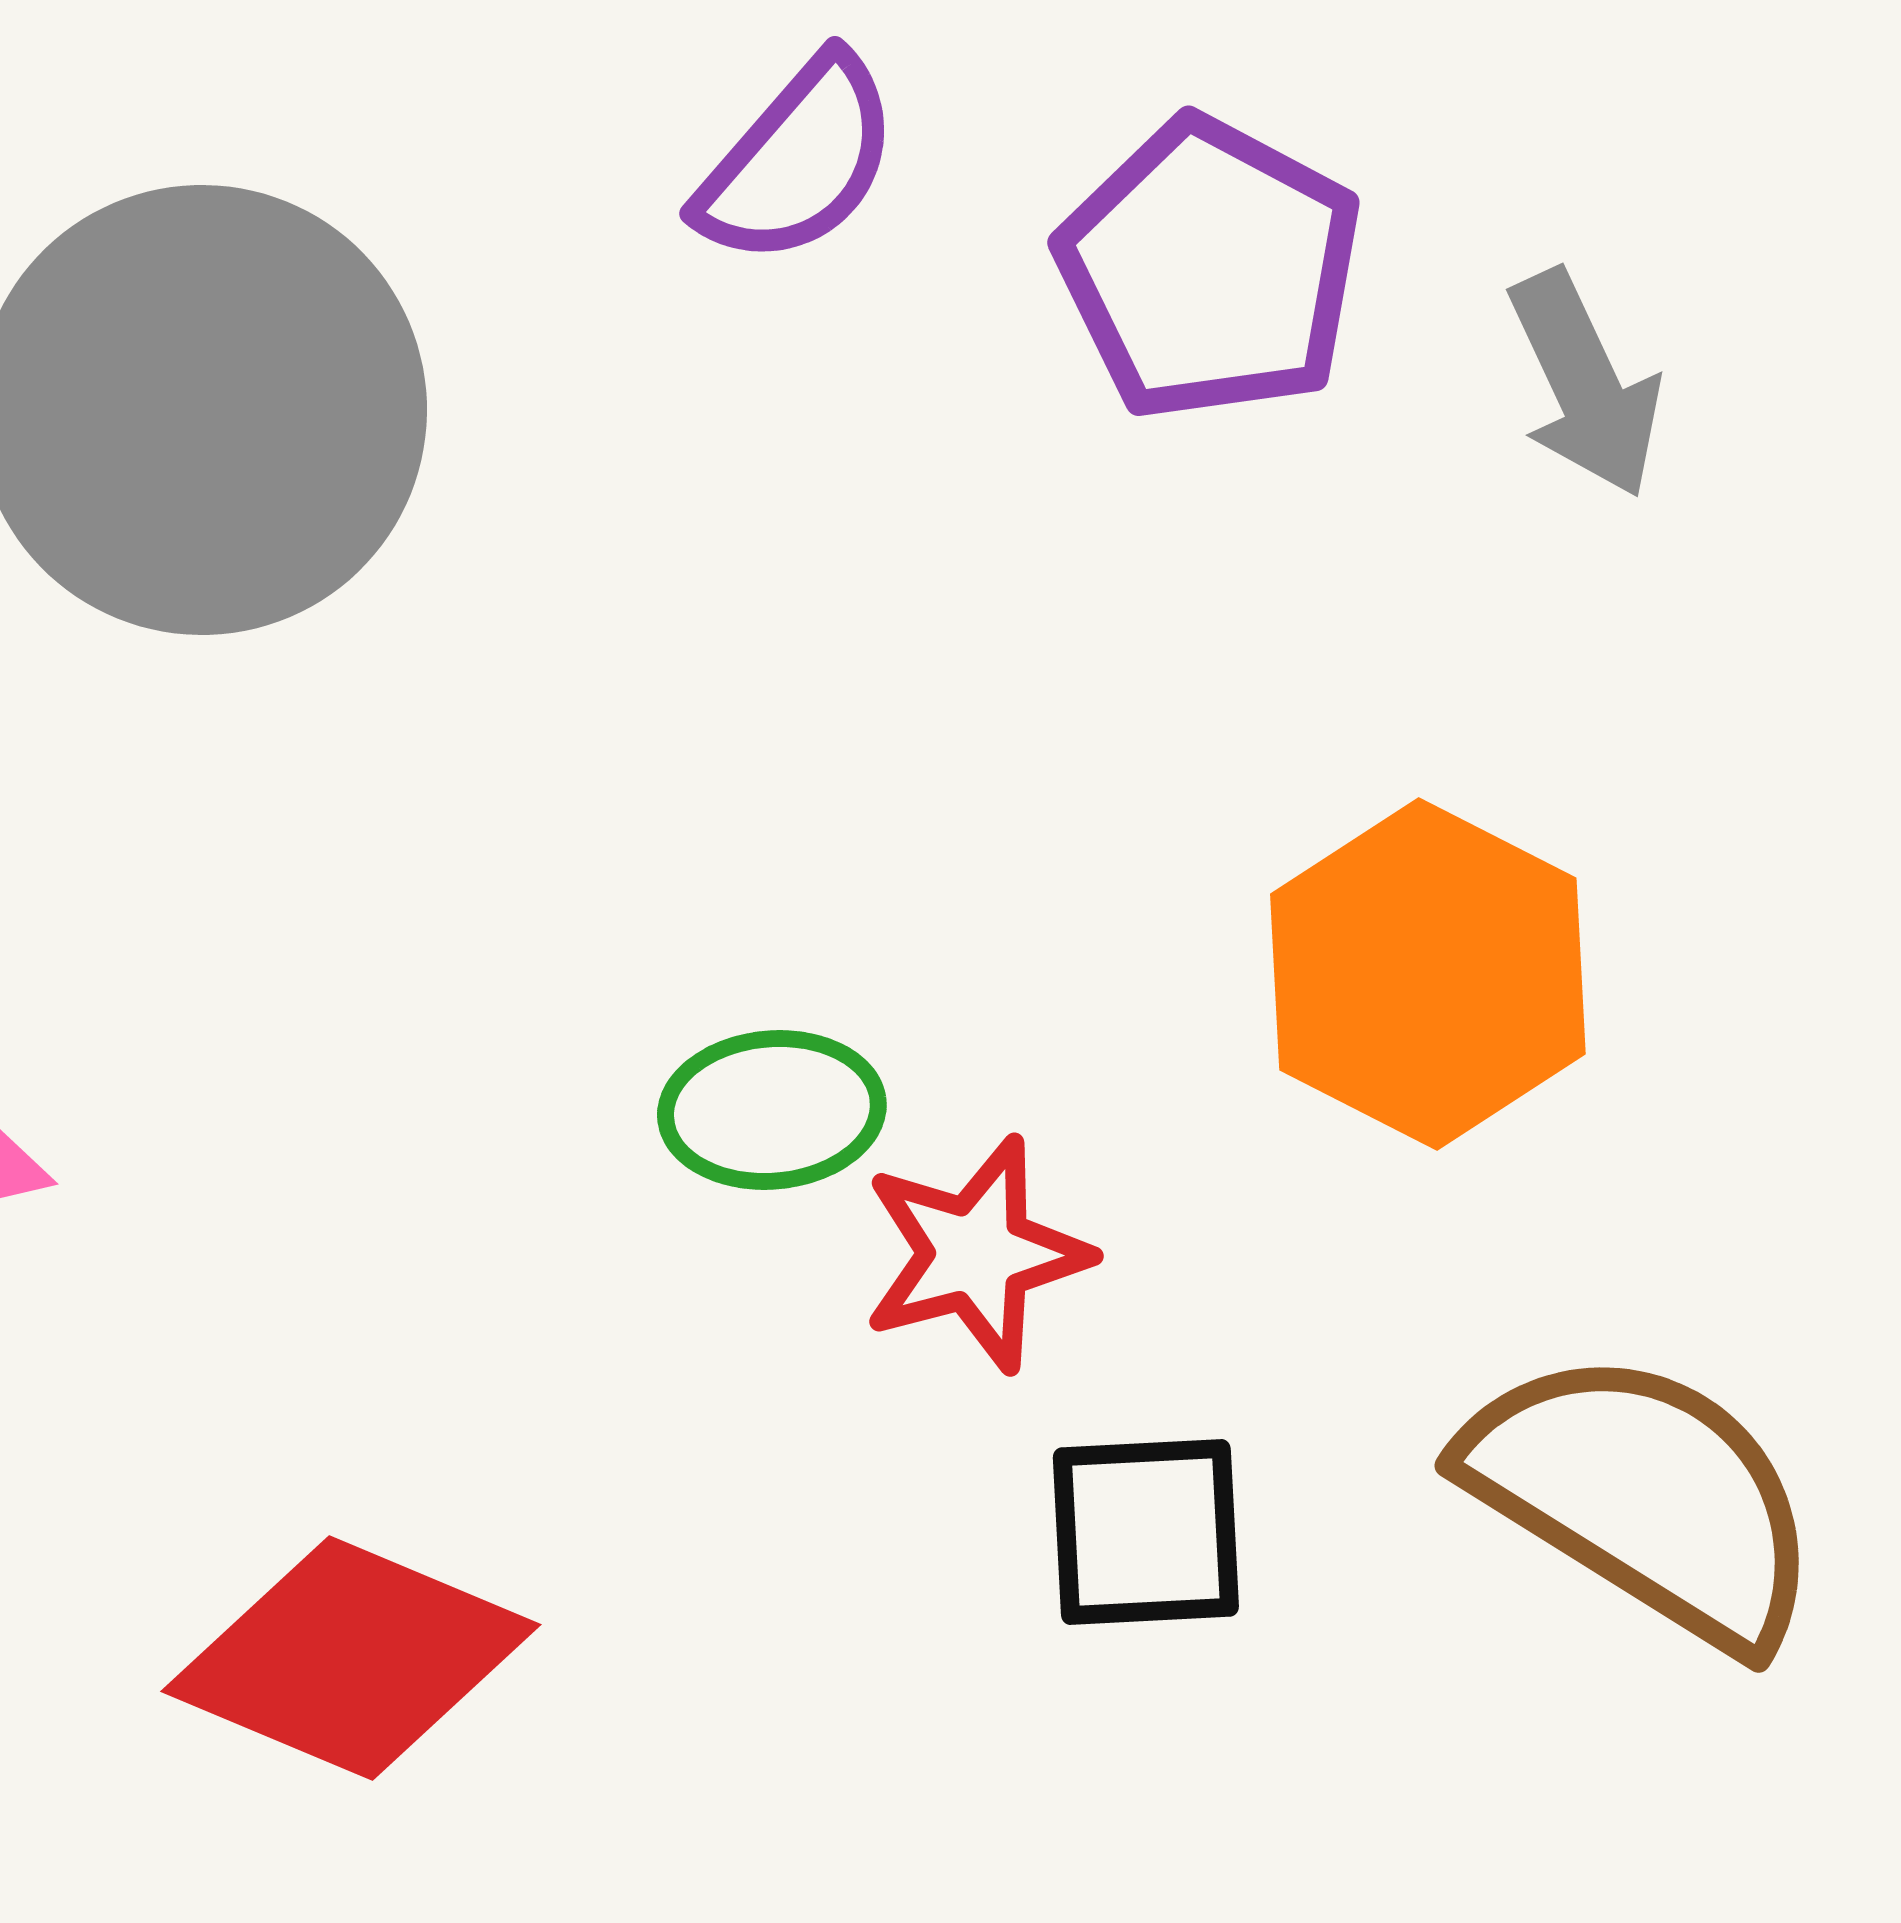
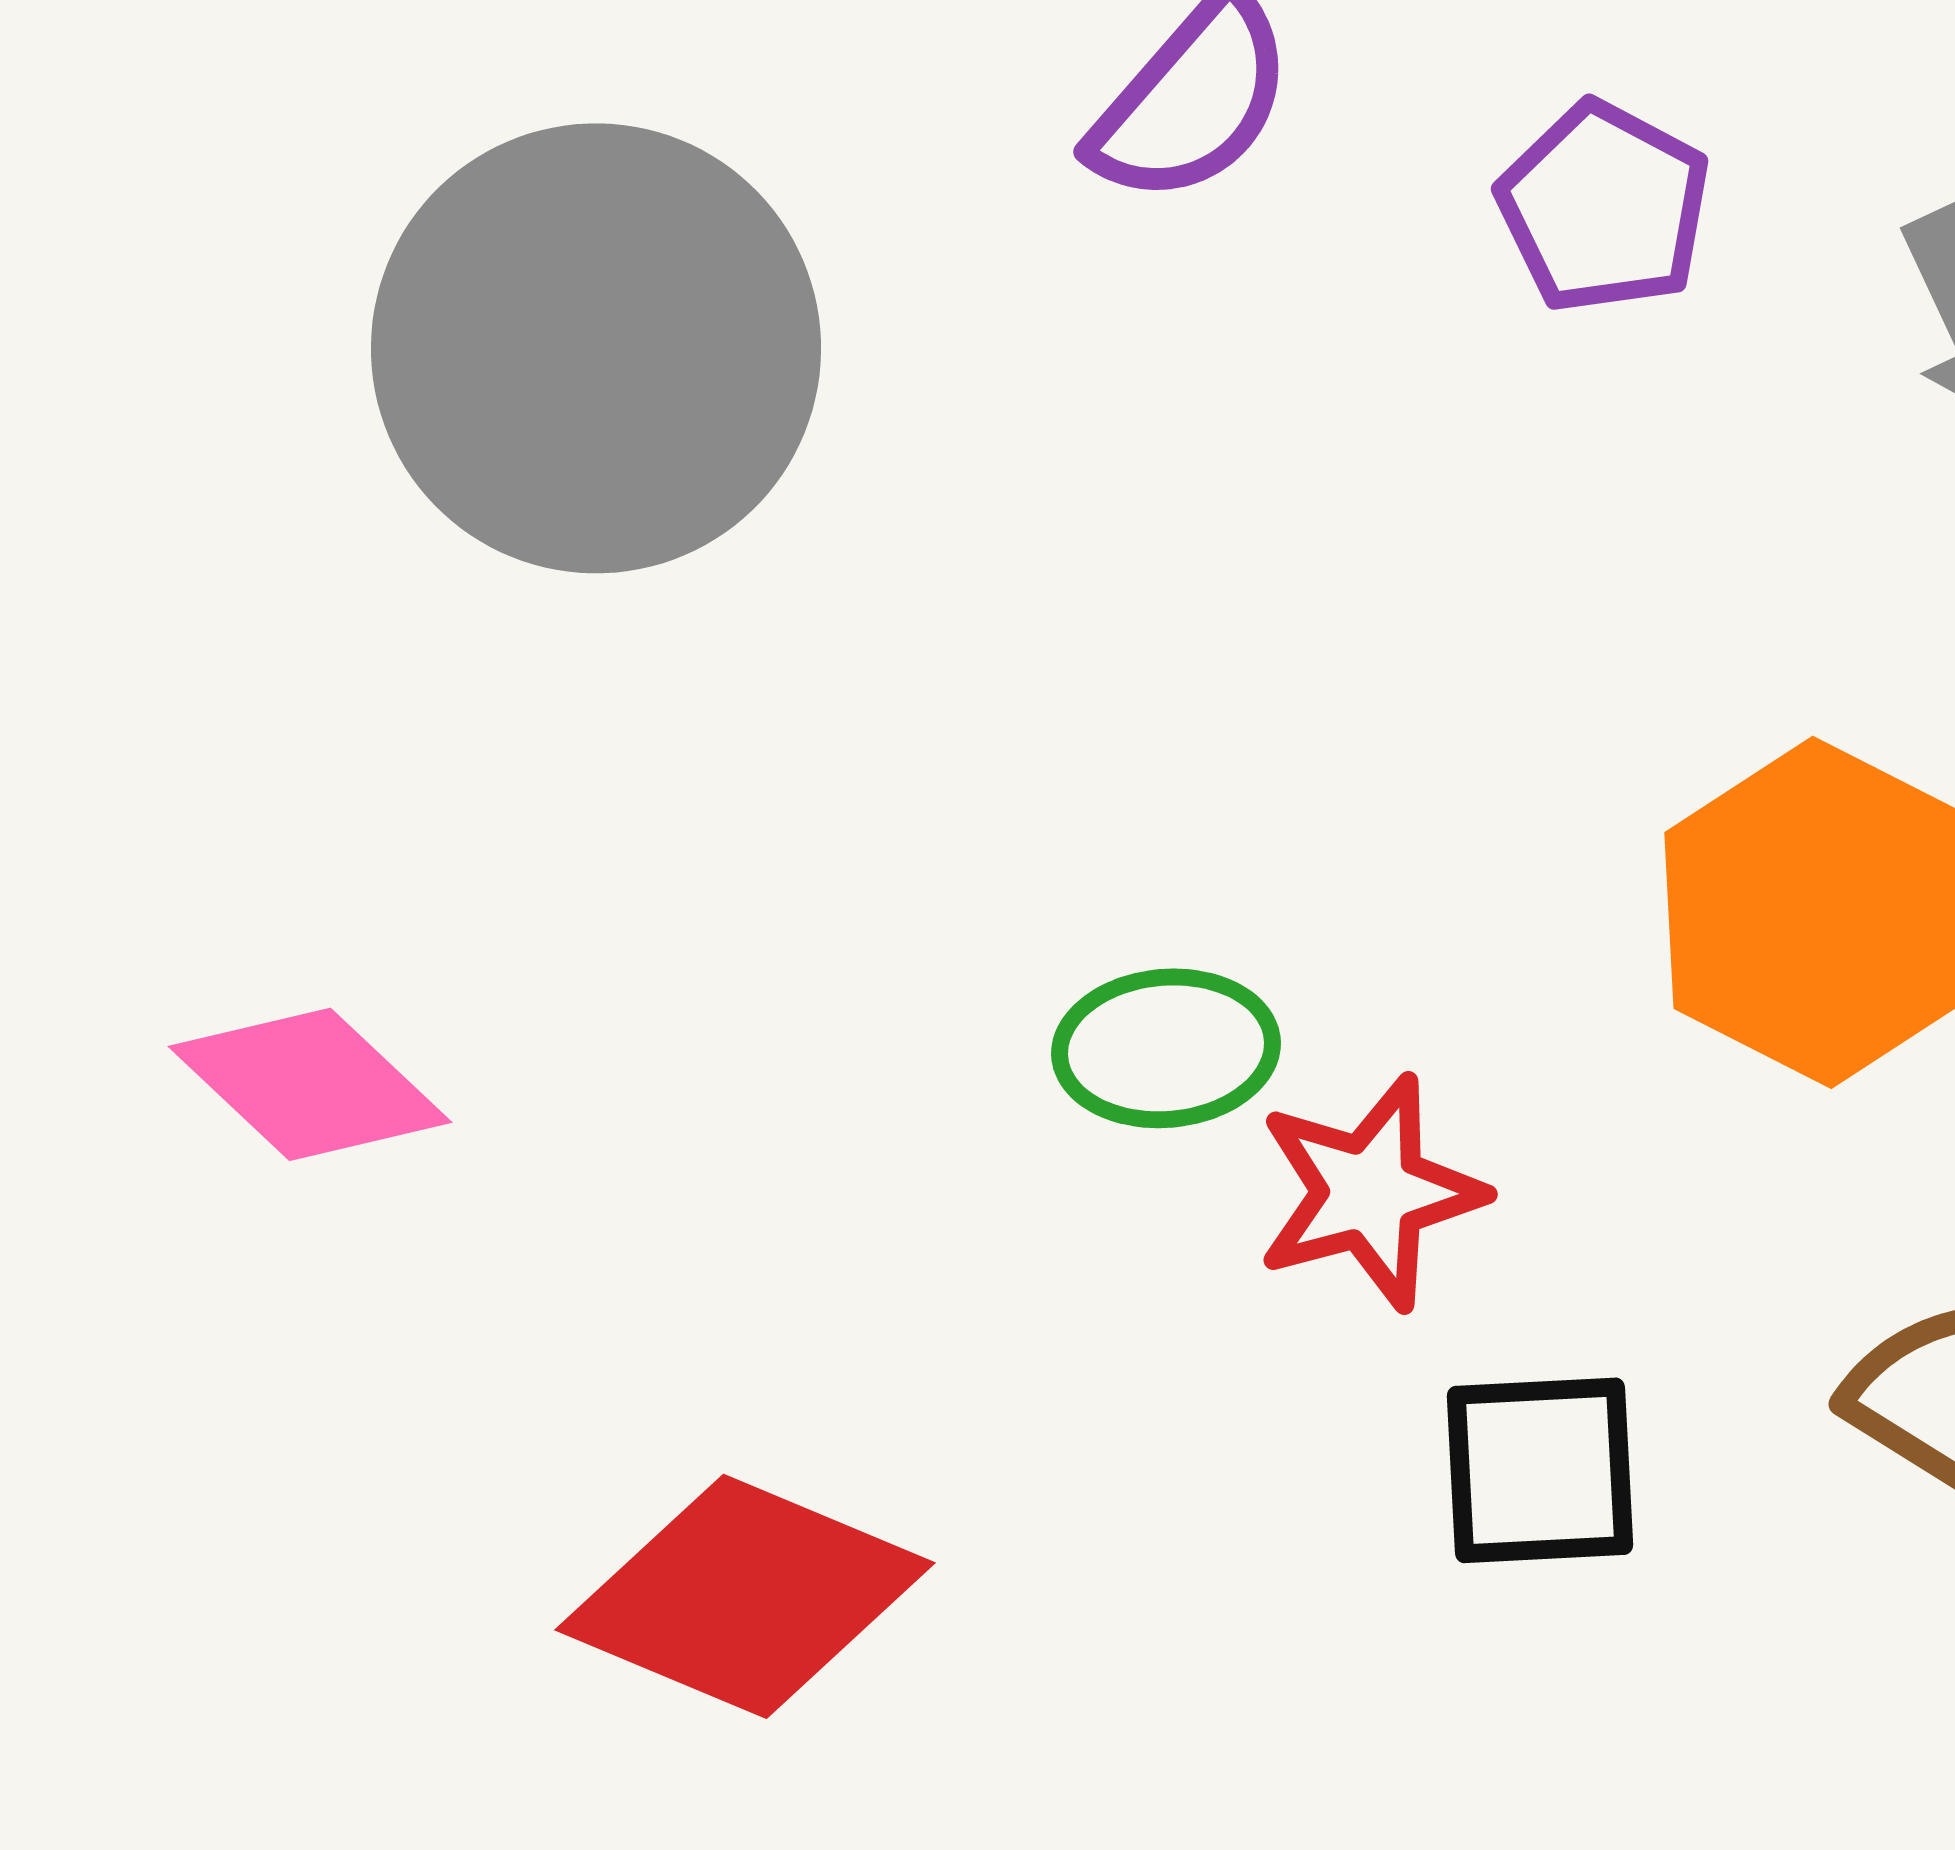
purple pentagon: (1210, 269) -> (1604, 207), size x0.7

